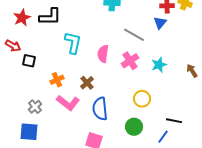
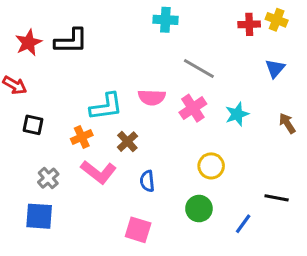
blue triangle: (160, 23) -> (275, 68), moved
cyan L-shape: (73, 43) -> (106, 107), moved, turned 70
pink semicircle: (103, 54) -> (152, 97), turned -96
black square: (29, 61) -> (33, 125), moved
blue semicircle: (100, 109) -> (147, 181), size x0.6
black line: (174, 121) -> (277, 198), moved

